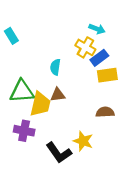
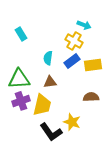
cyan rectangle: (11, 36) -> (21, 34), moved
blue rectangle: (99, 58) -> (72, 61), moved
yellow trapezoid: (40, 104) -> (42, 105), moved
purple cross: (24, 131) -> (21, 101), moved, turned -30

